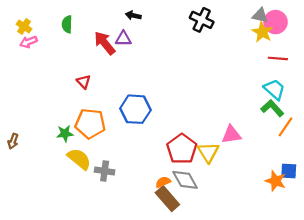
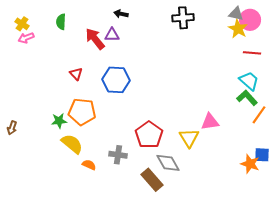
black cross: (202, 20) -> (183, 18), turned -30
blue hexagon: (135, 109) -> (116, 80), moved
red pentagon: (182, 149) -> (149, 135), moved
gray cross: (105, 171) -> (118, 155), moved
orange semicircle: (163, 182) -> (89, 165), moved, turned 48

